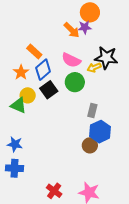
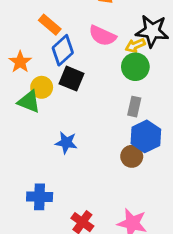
orange star: (21, 72) -> (20, 62), moved
green circle: (75, 82) -> (135, 67), moved
black square: (49, 90) -> (71, 79), turned -30
blue star: (15, 144) -> (66, 143), moved
blue cross: (14, 168) -> (40, 197), moved

